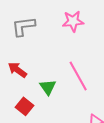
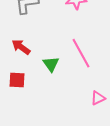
red square: (24, 106) -> (17, 80), moved, turned -36

